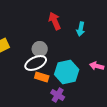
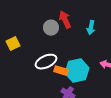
gray circle: (40, 49) -> (51, 28), moved
orange rectangle: (42, 77) -> (61, 71), moved

